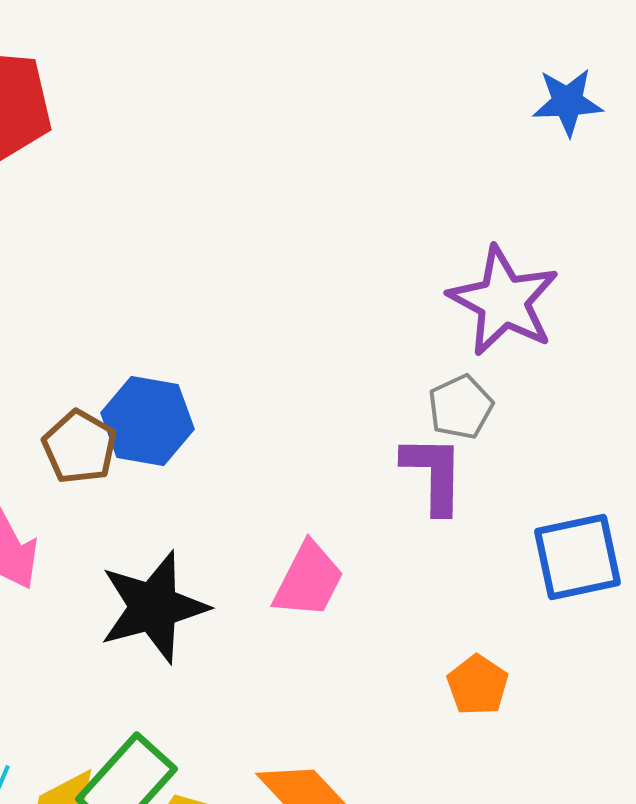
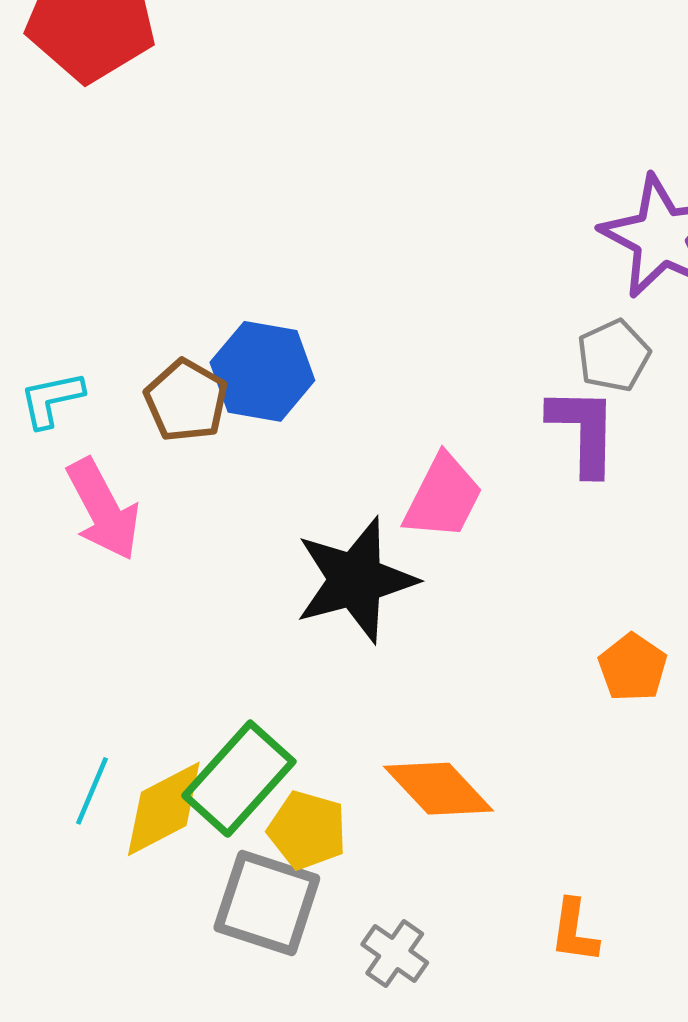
pink trapezoid: (309, 580) -> (443, 497), moved
black star: (154, 607) -> (356, 580), moved

